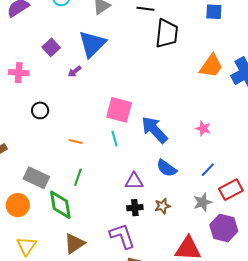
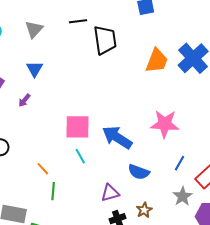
blue triangle: (92, 44) -> (35, 69), size x0.6
pink star: (203, 128) -> (165, 124), size x1.8
orange line: (76, 141) -> (43, 169), turned 48
green line: (78, 177) -> (53, 191), moved

